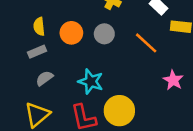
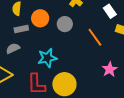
gray rectangle: (37, 52) -> (21, 29), moved
cyan star: (91, 82) -> (47, 58), turned 30

